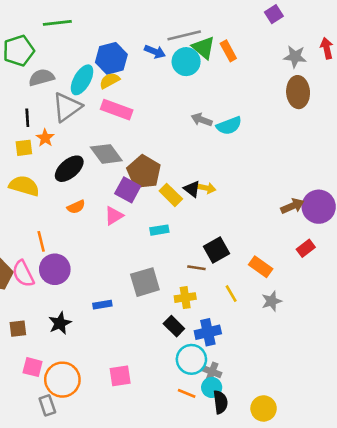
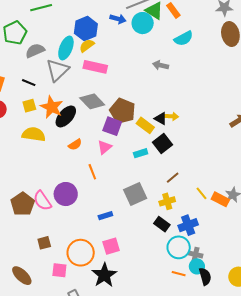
black line: (27, 118) -> (29, 83), turned -56
cyan semicircle: (229, 126) -> (184, 38), moved
orange star: (45, 138) -> (52, 107), moved, size x1.6
orange line: (41, 241) -> (92, 172), moved
black square: (217, 250) -> (163, 144), moved
orange rectangle: (261, 267) -> (220, 199), moved
brown line: (196, 268) -> (173, 178), turned -40
black star: (60, 323) -> (104, 275), moved, size x1.4
pink square: (120, 376) -> (111, 246), moved
orange circle: (62, 380) -> (81, 253), moved

